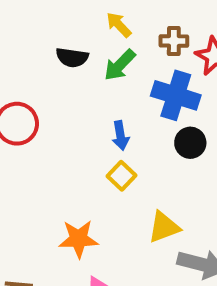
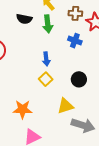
green arrow: (120, 65) -> (48, 24), turned -54
blue cross: (176, 95) -> (75, 41), size x0.6
black circle: (190, 143) -> (79, 79), moved

